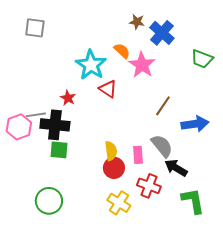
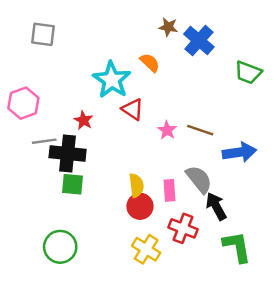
pink star: (142, 65) -> (167, 130), moved, size x0.6
brown line: (163, 106) -> (200, 130), turned 75
pink hexagon: (19, 127) -> (23, 103), moved
black arrow: (176, 168) -> (216, 206), turned 30

